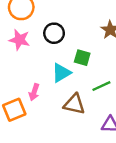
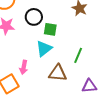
green square: (82, 58) -> (50, 29), moved
green line: (101, 86) -> (78, 55), turned -35

